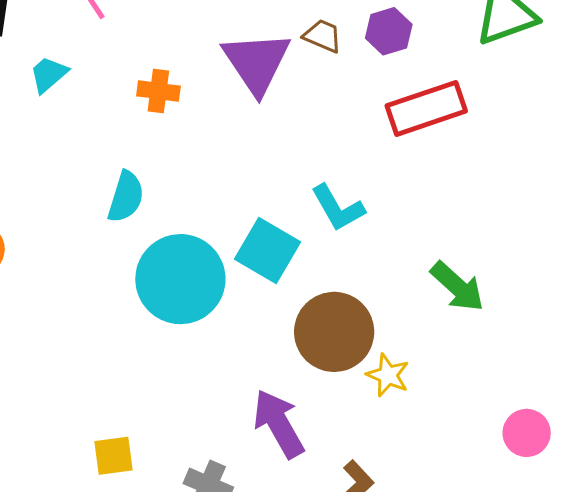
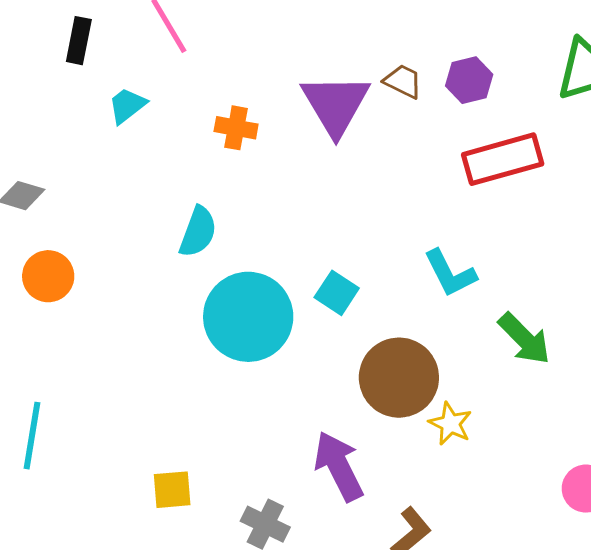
cyan L-shape: (338, 208) -> (450, 273), moved
cyan square: (268, 251) -> (337, 293), size x0.7

